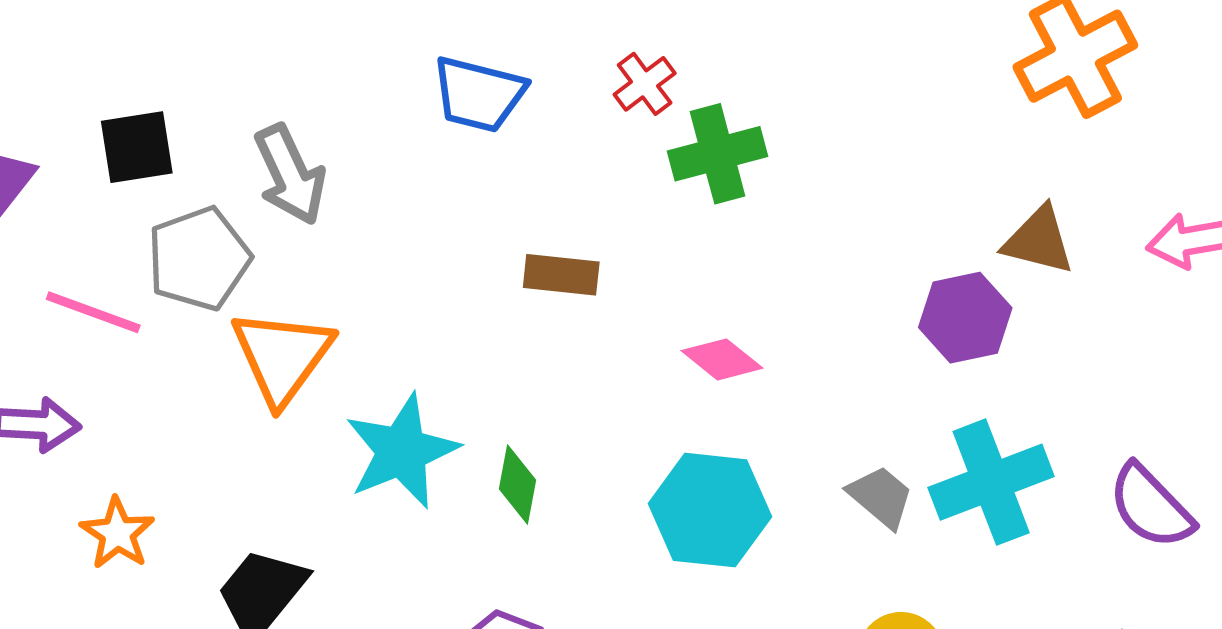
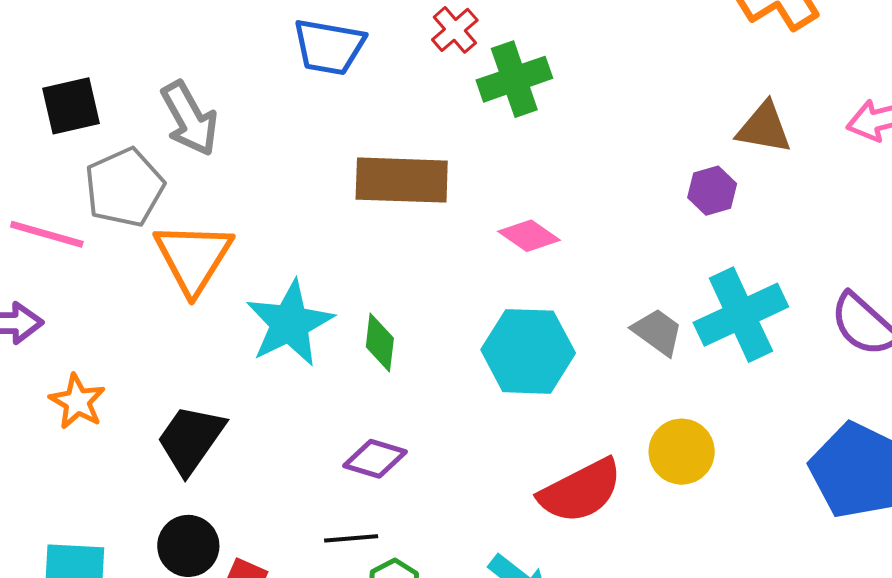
brown rectangle: (561, 275) -> (402, 180), size x1.6
purple hexagon: (965, 318) -> (712, 191), size x0.7

